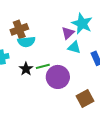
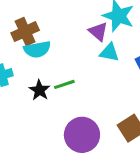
purple triangle: (68, 33) -> (98, 32), turned -32
purple circle: (58, 77) -> (82, 135), moved

